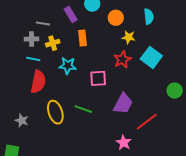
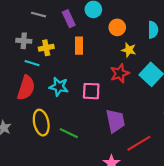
gray line: (43, 24) -> (39, 15), moved
cyan line: (33, 59) -> (32, 63), moved
cyan star: (68, 66) -> (59, 87), moved
purple trapezoid: (123, 104) -> (115, 121), turned -45
green line: (83, 109) -> (69, 133), moved

